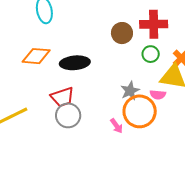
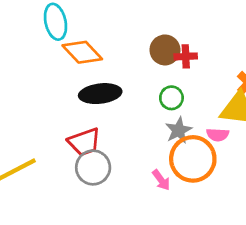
red cross: (154, 24) -> (186, 56), moved, size x0.6
green circle: (151, 54) -> (171, 98), moved
orange diamond: (36, 56) -> (82, 52), moved, turned 44

